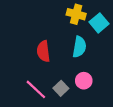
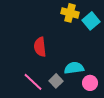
cyan semicircle: (79, 47) -> (74, 68), moved, turned -108
pink circle: (84, 81) -> (90, 83), moved

